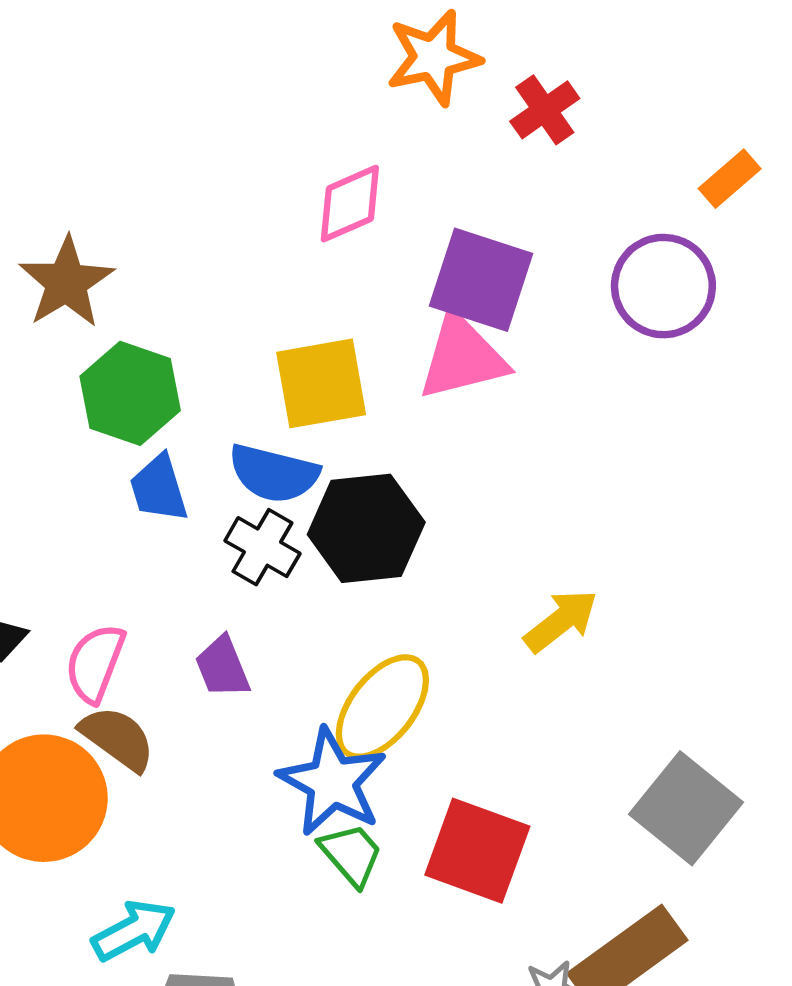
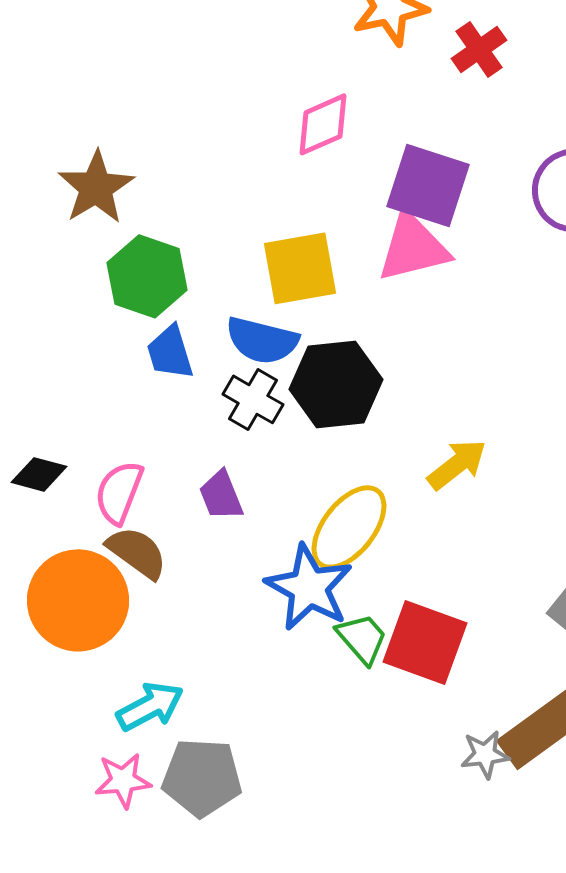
yellow arrow: (561, 621) -> (457, 464), moved
green trapezoid: (351, 854) -> (362, 638), moved

